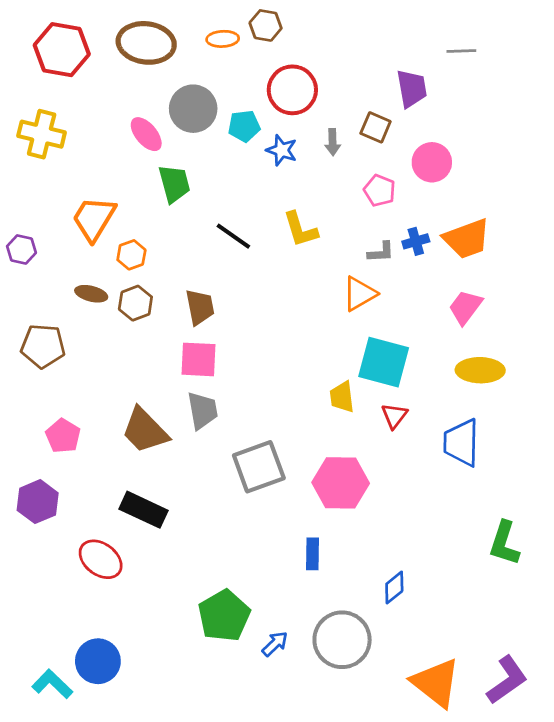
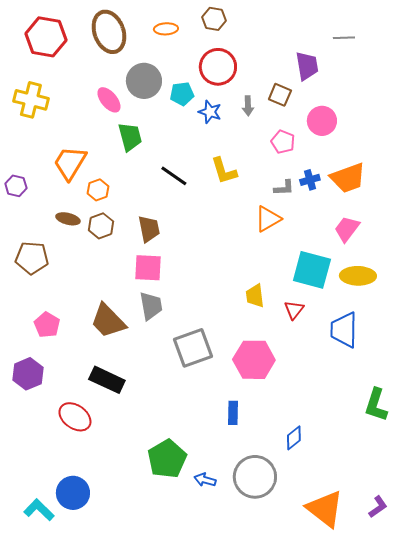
brown hexagon: (266, 25) -> (214, 19), moved
brown ellipse: (146, 43) -> (109, 32), turned 63
cyan square: (384, 362) -> (312, 270), moved
blue arrow: (275, 644) -> (205, 480), turned -120
purple L-shape: (507, 680) -> (378, 507), size x0.6

